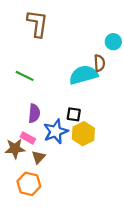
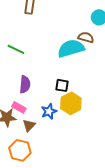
brown semicircle: (99, 63) -> (86, 37), turned -70
blue star: (56, 131) -> (49, 111), moved, size x0.7

